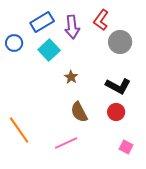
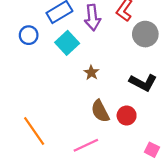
red circle: (116, 112) -> (127, 116), moved

